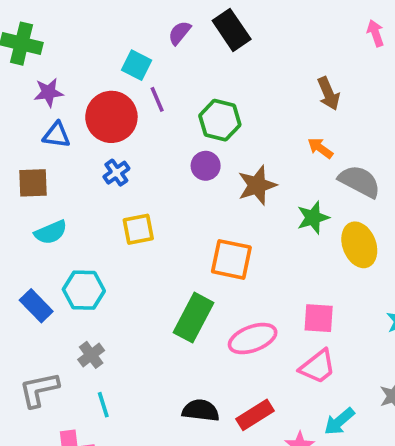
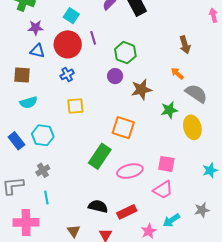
cyan square: (137, 65) -> (71, 16), moved

